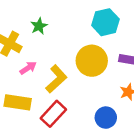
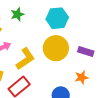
cyan hexagon: (105, 22) -> (57, 18), moved

